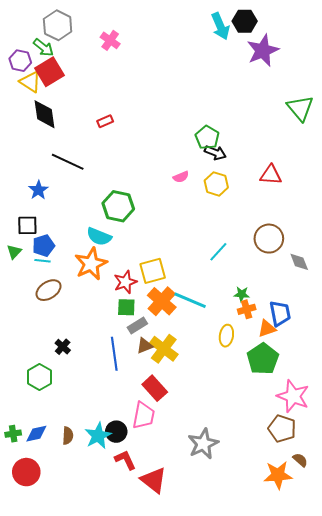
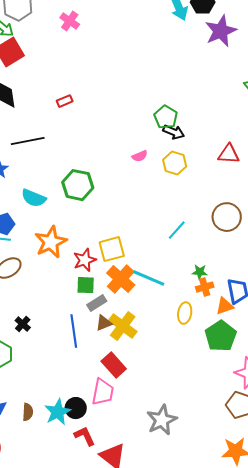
black line: (68, 162) -> (28, 141), turned -36
cyan semicircle: (99, 237) -> (34, 198), moved

